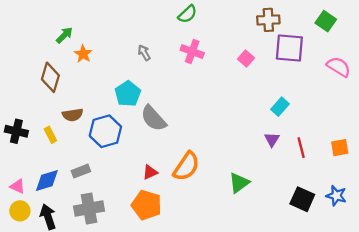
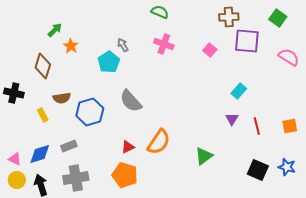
green semicircle: (187, 14) -> (160, 12), turned -114
cyan pentagon: (128, 94) -> (109, 62), moved
black cross: (16, 131) -> (14, 93), moved

